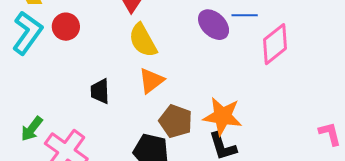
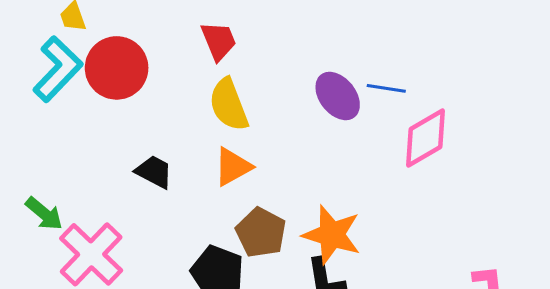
red circle: (66, 27) -> (117, 68), size x1.5
black trapezoid: (100, 91) -> (154, 172), turned 112
green arrow: (32, 129) -> (44, 214), turned -96

